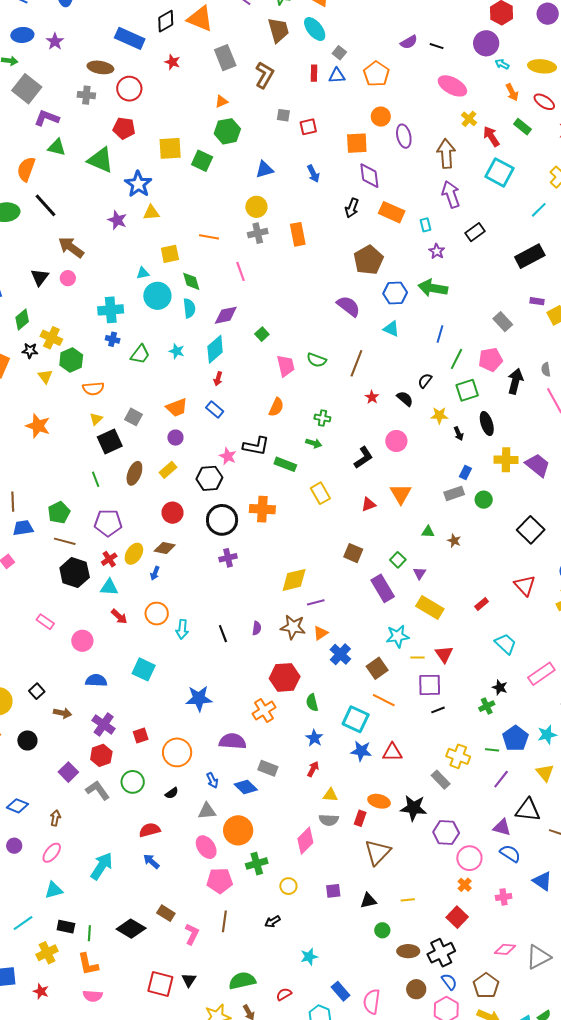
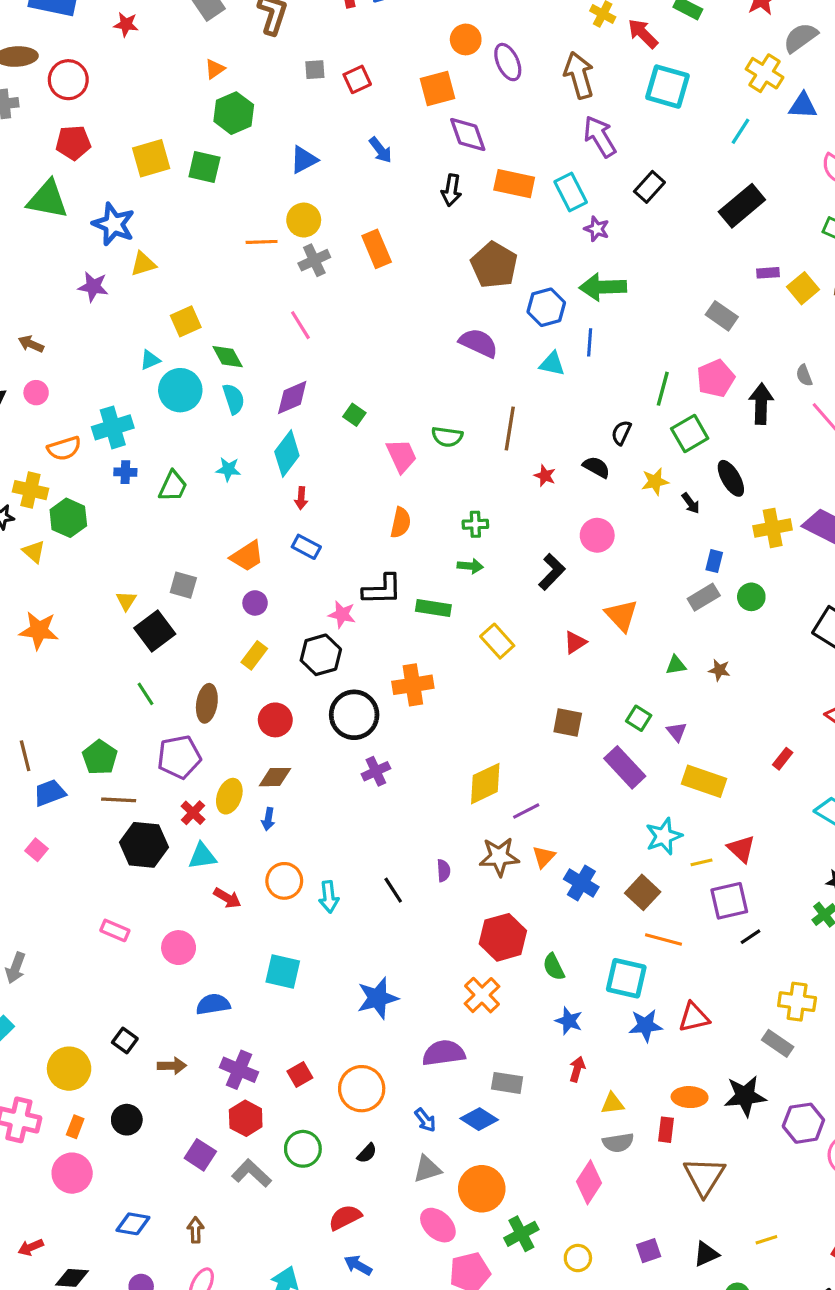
cyan rectangle: (426, 225) -> (571, 192), size x1.6
orange line: (209, 237) -> (262, 242), moved
brown arrow: (71, 247) -> (31, 344), size x0.6
blue line: (440, 334) -> (590, 342), moved
orange semicircle: (93, 388) -> (64, 448), moved
brown ellipse: (134, 473) -> (207, 703), moved

